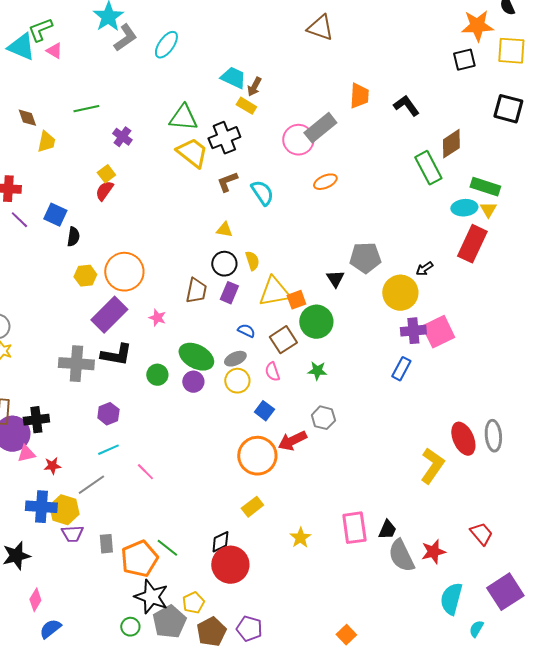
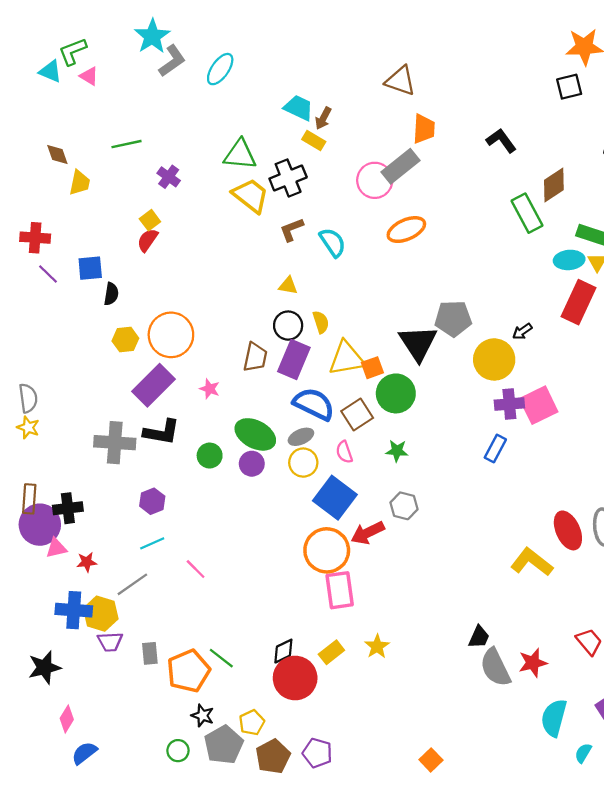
brown triangle: (320, 28) -> (400, 81), moved
cyan triangle: (21, 47) -> (50, 71), size x0.7
orange trapezoid: (359, 96) -> (424, 129), moved
orange ellipse: (325, 182) -> (406, 230), size x1.4
blue square: (55, 215) -> (90, 268), turned -30
black triangle: (335, 279) -> (418, 343), size x1.8
purple rectangle: (229, 293) -> (294, 359), size x1.5
blue semicircle: (246, 331) -> (314, 404), size x2.0
blue square: (264, 411) -> (335, 498), size x1.8
yellow L-shape: (432, 466) -> (532, 562), turned -87
yellow rectangle: (252, 507) -> (331, 652), moved
pink rectangle: (354, 528) -> (340, 590), moved
black star: (151, 597) -> (203, 715), size x0.6

